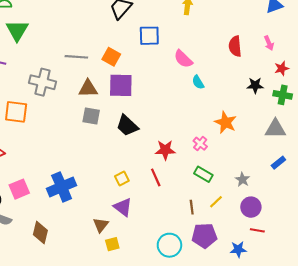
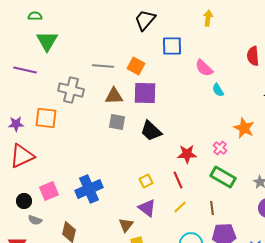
green rectangle: (203, 174) -> (223, 177), size x1.4
yellow line: (216, 202) -> (180, 207), moved

